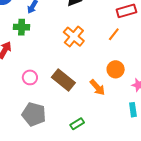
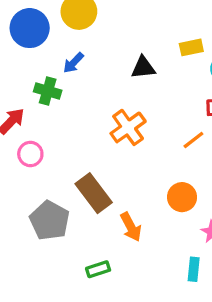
pink circle: (30, 77) -> (30, 154), moved
orange arrow: (97, 87) -> (131, 227), moved
gray pentagon: (34, 114) -> (50, 220), moved

